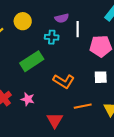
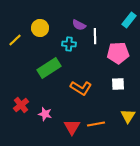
purple semicircle: (62, 18) -> (79, 25), turned 40
pink star: (28, 99) -> (45, 114), moved
orange line: (83, 106) -> (96, 124), moved

